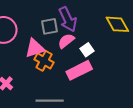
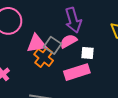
gray square: (50, 26) -> (52, 45), moved, turned 36
white square: (87, 50) -> (88, 53), turned 32

